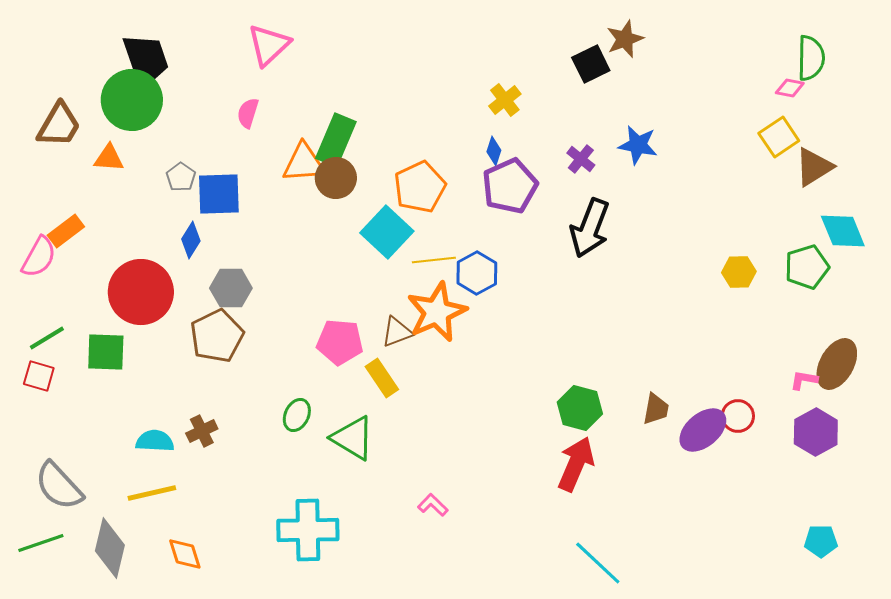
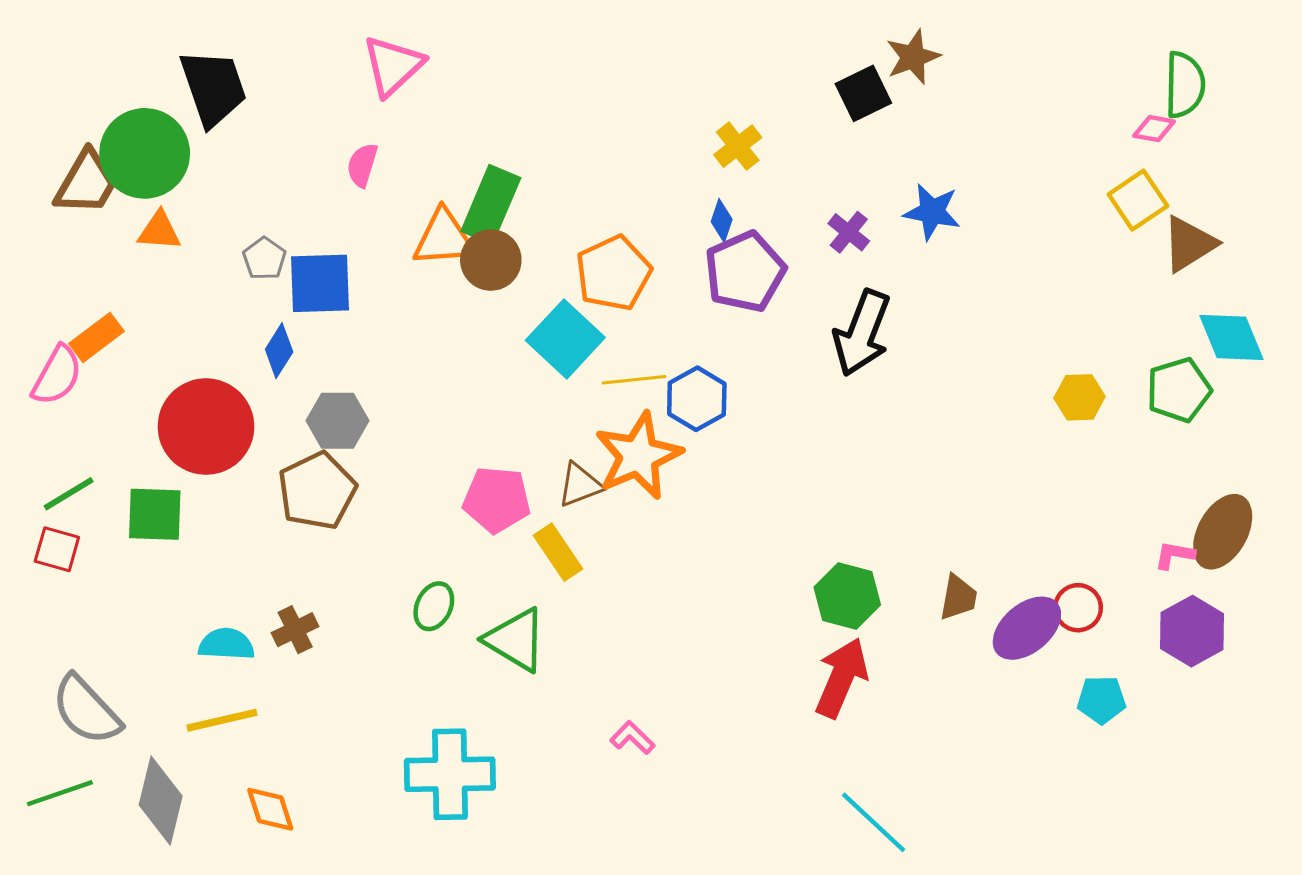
green circle: (132, 100) -> (145, 153), moved
cyan pentagon: (821, 541) -> (1101, 700), moved

